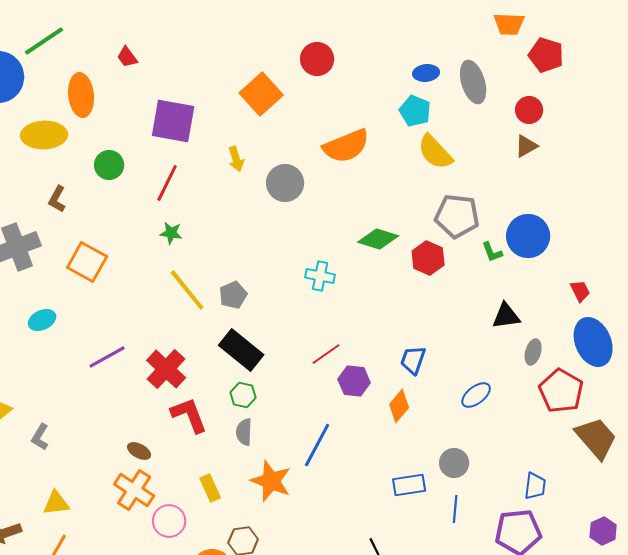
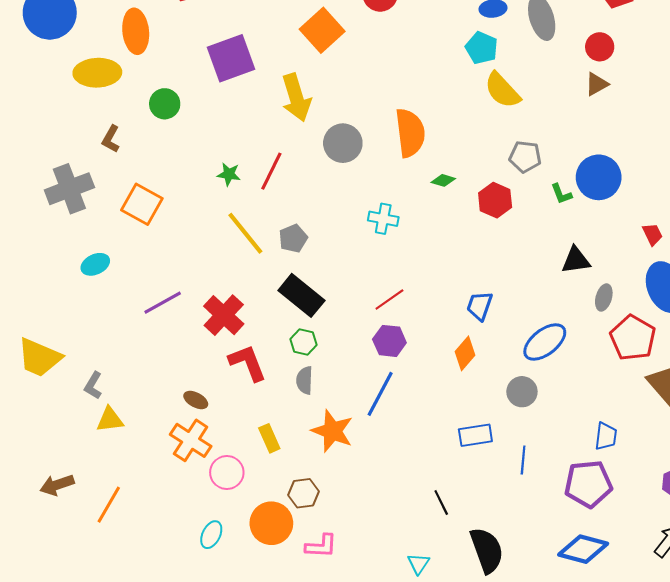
purple square: (173, 121) -> (231, 58), turned -30
orange semicircle: (346, 146) -> (410, 133), moved, turned -75
yellow arrow: (236, 159) -> (296, 98), size x1.8
red line: (167, 183) -> (271, 171), moved
gray circle: (285, 183) -> (343, 143), moved
gray pentagon: (457, 216) -> (525, 157), size x0.7
green diamond: (378, 239) -> (443, 180), size x0.6
purple hexagon: (354, 381) -> (389, 341), moved
blue ellipse: (476, 395) -> (545, 342), size x1.4
gray circle: (454, 463) -> (522, 392), moved
yellow triangle: (56, 503) -> (110, 420), moved

